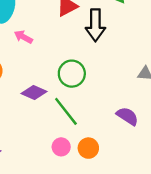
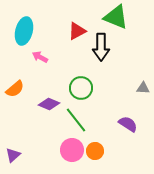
pink circle: (61, 147) -> (72, 150), size x1.5

